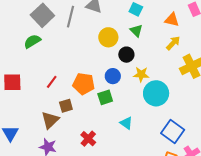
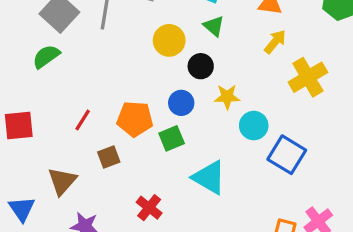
cyan circle: (156, 93) -> (254, 126), size x0.7
brown triangle: (50, 120) -> (62, 181), moved
cyan triangle: (126, 123) -> (209, 178), size x1.6
blue square: (173, 132) -> (287, 155), moved

